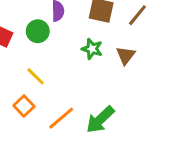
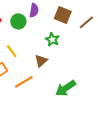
brown triangle: (126, 55) -> (41, 61), moved
green arrow: (100, 120) -> (66, 88), moved

